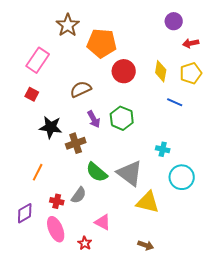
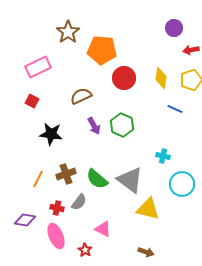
pink rectangle: (38, 60) -> (38, 67), turned 30
brown cross: (76, 143) -> (66, 174), moved
purple diamond: (25, 213) -> (25, 220), turned 40

